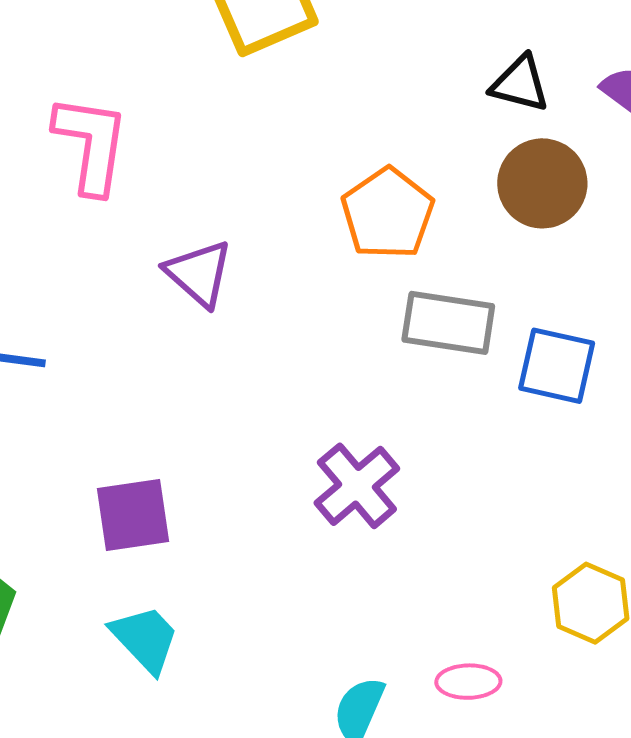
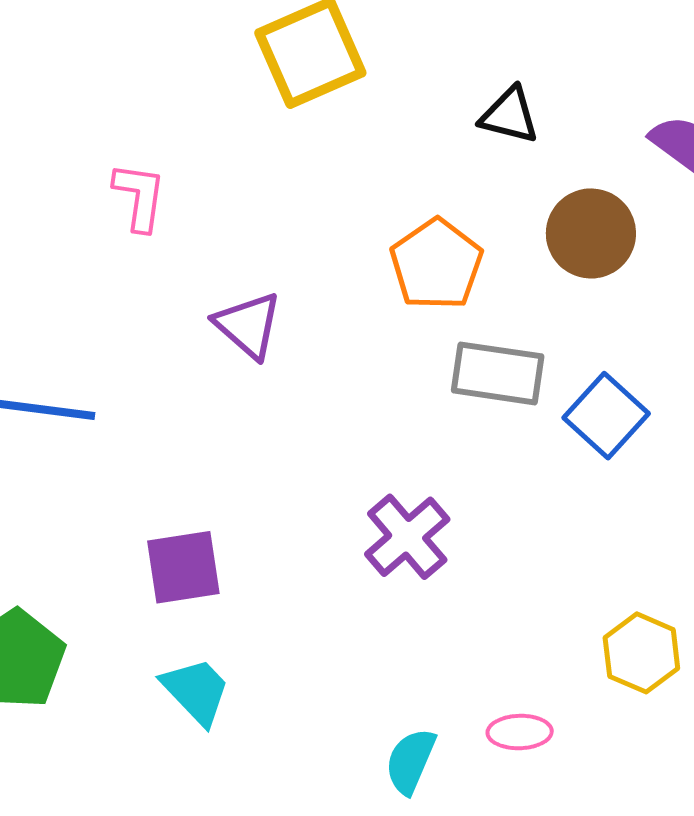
black triangle: (520, 84) -> (510, 115), moved
pink L-shape: (91, 144) -> (139, 197), size x0.7
blue square: (557, 366) -> (606, 416), turned 30

